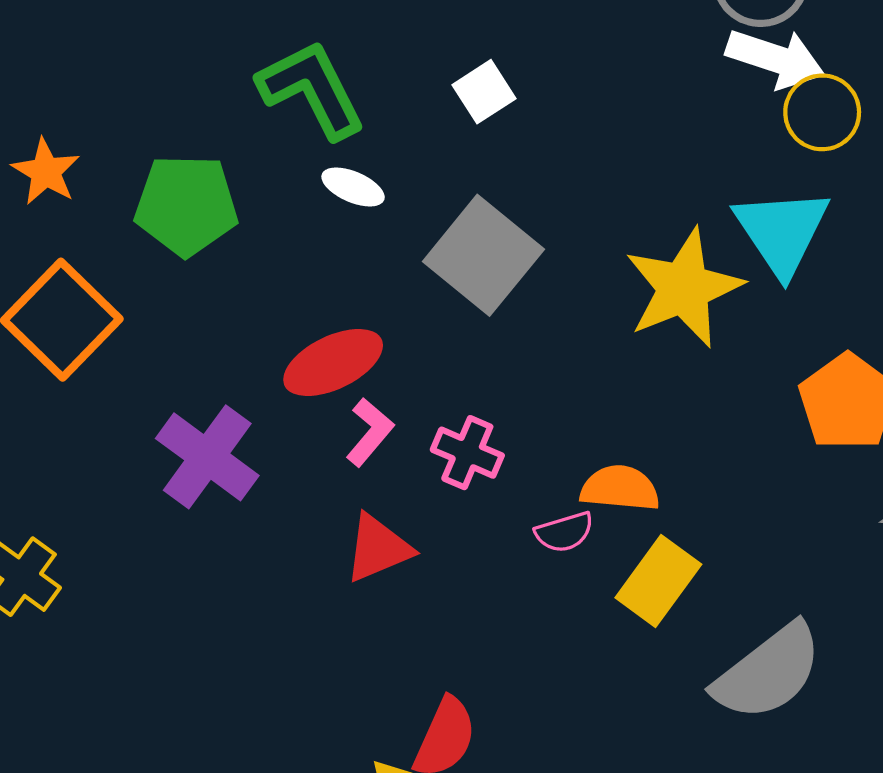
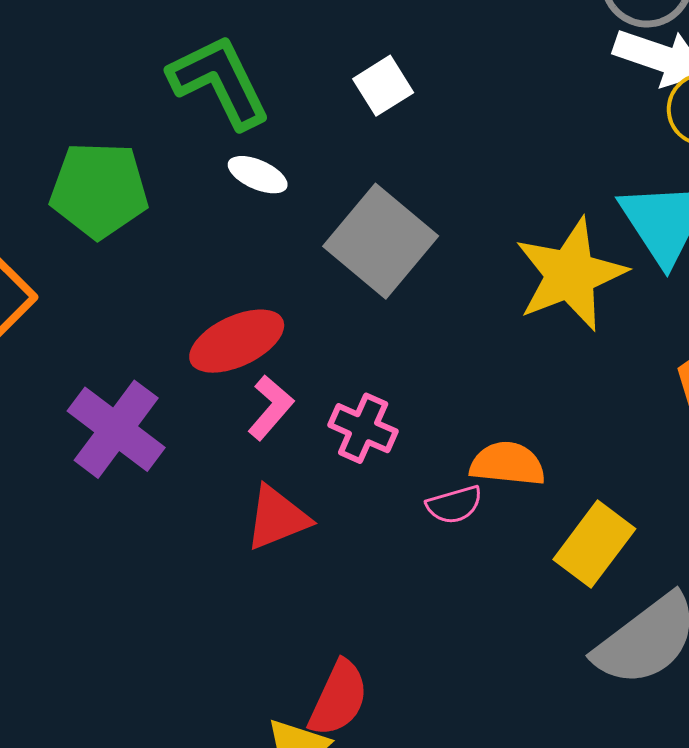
yellow rectangle: (658, 581) -> (594, 544), moved

